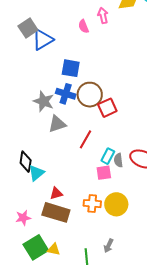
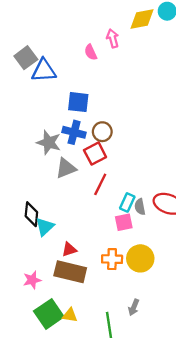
blue triangle: (43, 40) -> (44, 71), turned 30
brown circle: (90, 95) -> (102, 132), size x0.7
red square: (107, 108) -> (95, 154), moved

